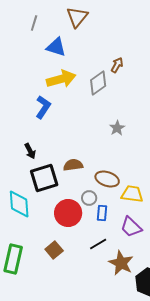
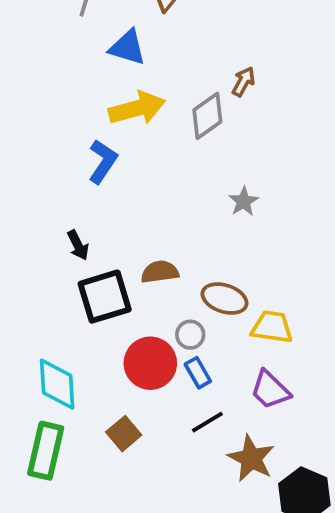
cyan diamond: (19, 204) -> (57, 384), moved
blue rectangle: (102, 213) -> (198, 373), moved, turned -35

